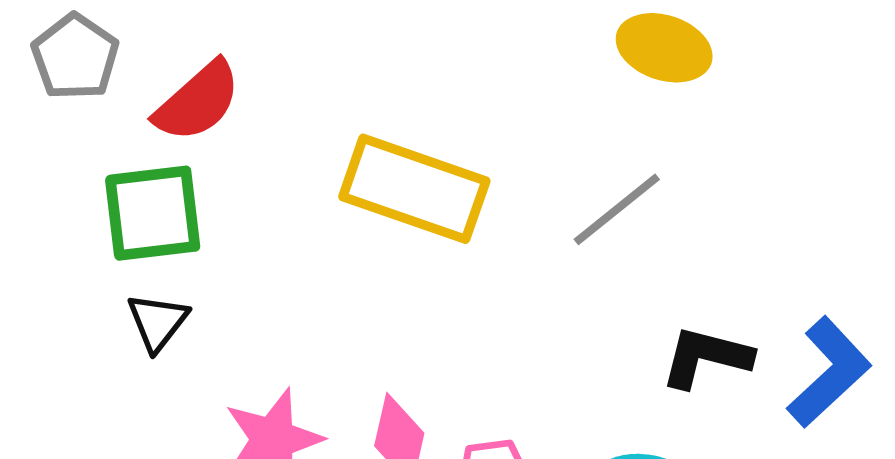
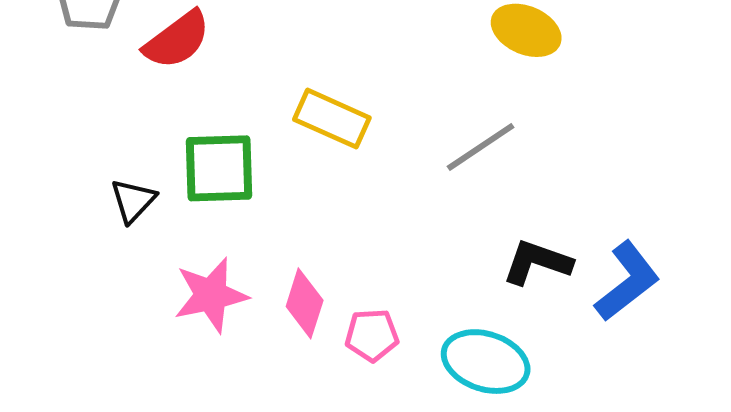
yellow rectangle: (414, 189) -> (332, 119), size x0.7
green square: (153, 213) -> (219, 168), moved

